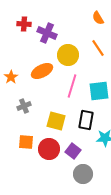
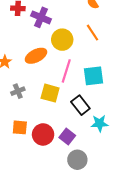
black rectangle: (86, 120) -> (80, 105), turned -48
yellow square: (56, 121) -> (50, 93), moved

